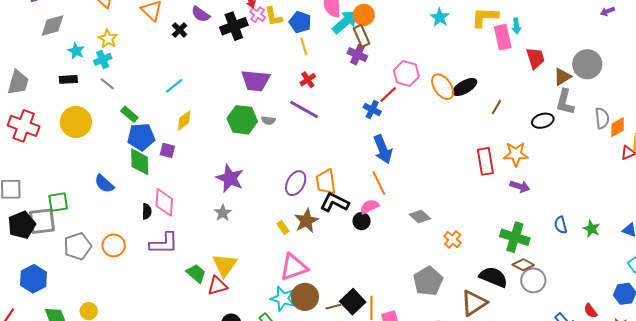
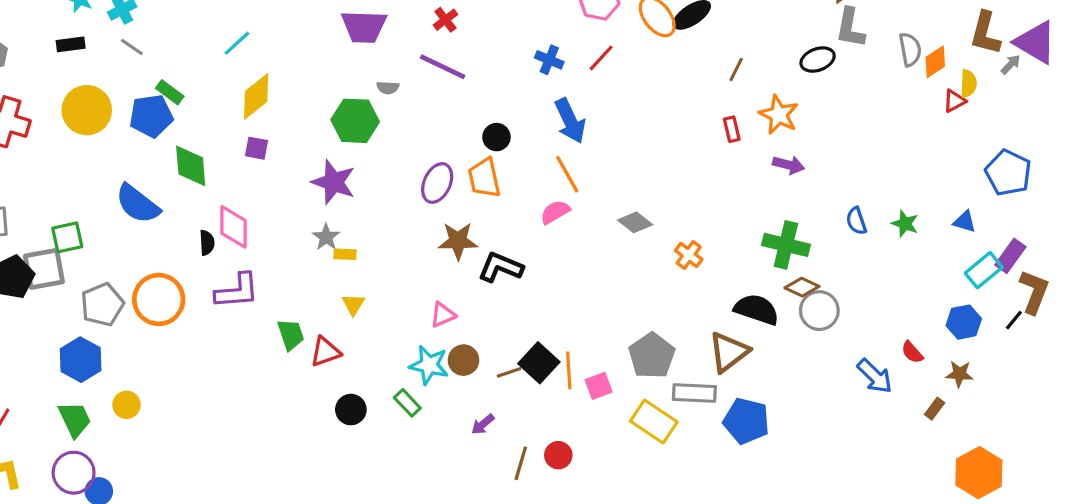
red line: (388, 94) -> (601, 58), moved
brown line: (497, 107) -> (736, 70), moved
yellow diamond: (184, 120) -> (256, 96), size x1.4
green hexagon: (242, 120) -> (355, 121), moved
blue pentagon: (141, 137) -> (151, 116), moved
purple square: (167, 150) -> (256, 148), moved
orange star: (516, 154) -> (779, 115), turned 30
red rectangle: (485, 161) -> (732, 129), size x0.6
blue semicircle: (104, 184) -> (138, 204), size x1.4
black L-shape: (335, 202) -> (501, 267), moved
brown star: (306, 221) -> (458, 241), turned 30
black circle: (362, 221) -> (496, 137), moved
yellow rectangle: (283, 227) -> (345, 254), moved, turned -48
orange circle: (114, 245) -> (159, 299), size x1.4
yellow triangle: (225, 265) -> (353, 304), moved, size x0.6
pink triangle: (294, 267) -> (443, 315), size x0.6
green trapezoid: (196, 273) -> (291, 335), turned 35
blue hexagon: (34, 279) -> (81, 360), moved
gray pentagon: (428, 281) -> (652, 356), moved
brown circle: (305, 297) -> (464, 360), size x0.7

